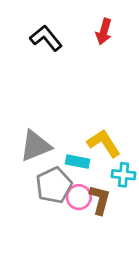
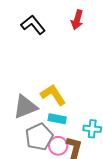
yellow L-shape: (104, 143) -> (53, 95), moved

